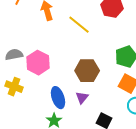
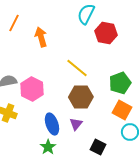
yellow line: (79, 25) -> (77, 68), moved

